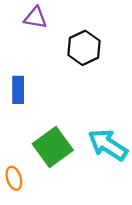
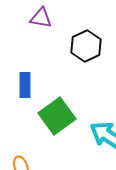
green square: (53, 147) -> (57, 116), moved

